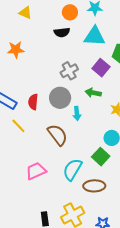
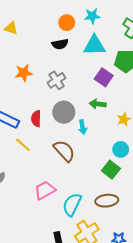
yellow triangle: (25, 13) -> (11, 28), moved
orange star: (16, 50) -> (24, 73), moved
gray cross: (69, 71) -> (57, 80), moved
cyan semicircle: (72, 169) -> (72, 205), moved

